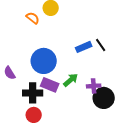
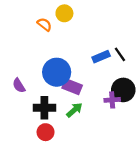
green arrow: (71, 80) -> (74, 110), moved
purple rectangle: (50, 85) -> (72, 87), moved
black circle: (104, 98) -> (123, 90), moved

